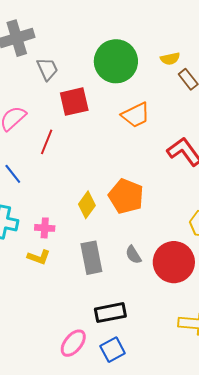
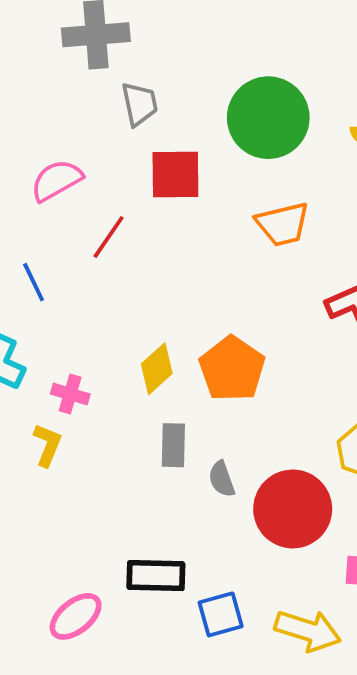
yellow L-shape: (39, 257) -> (47, 445), turned -100
gray rectangle: (91, 258) -> (173, 445), moved, size x0.7
blue square: (113, 350) -> (221, 614), moved

